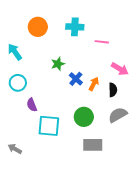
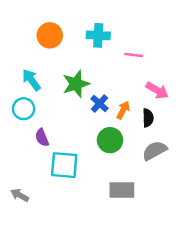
cyan arrow: (15, 52) -> (31, 80), moved
green star: (58, 64) -> (76, 84), size x1.5
green circle: (84, 117) -> (110, 140), moved

